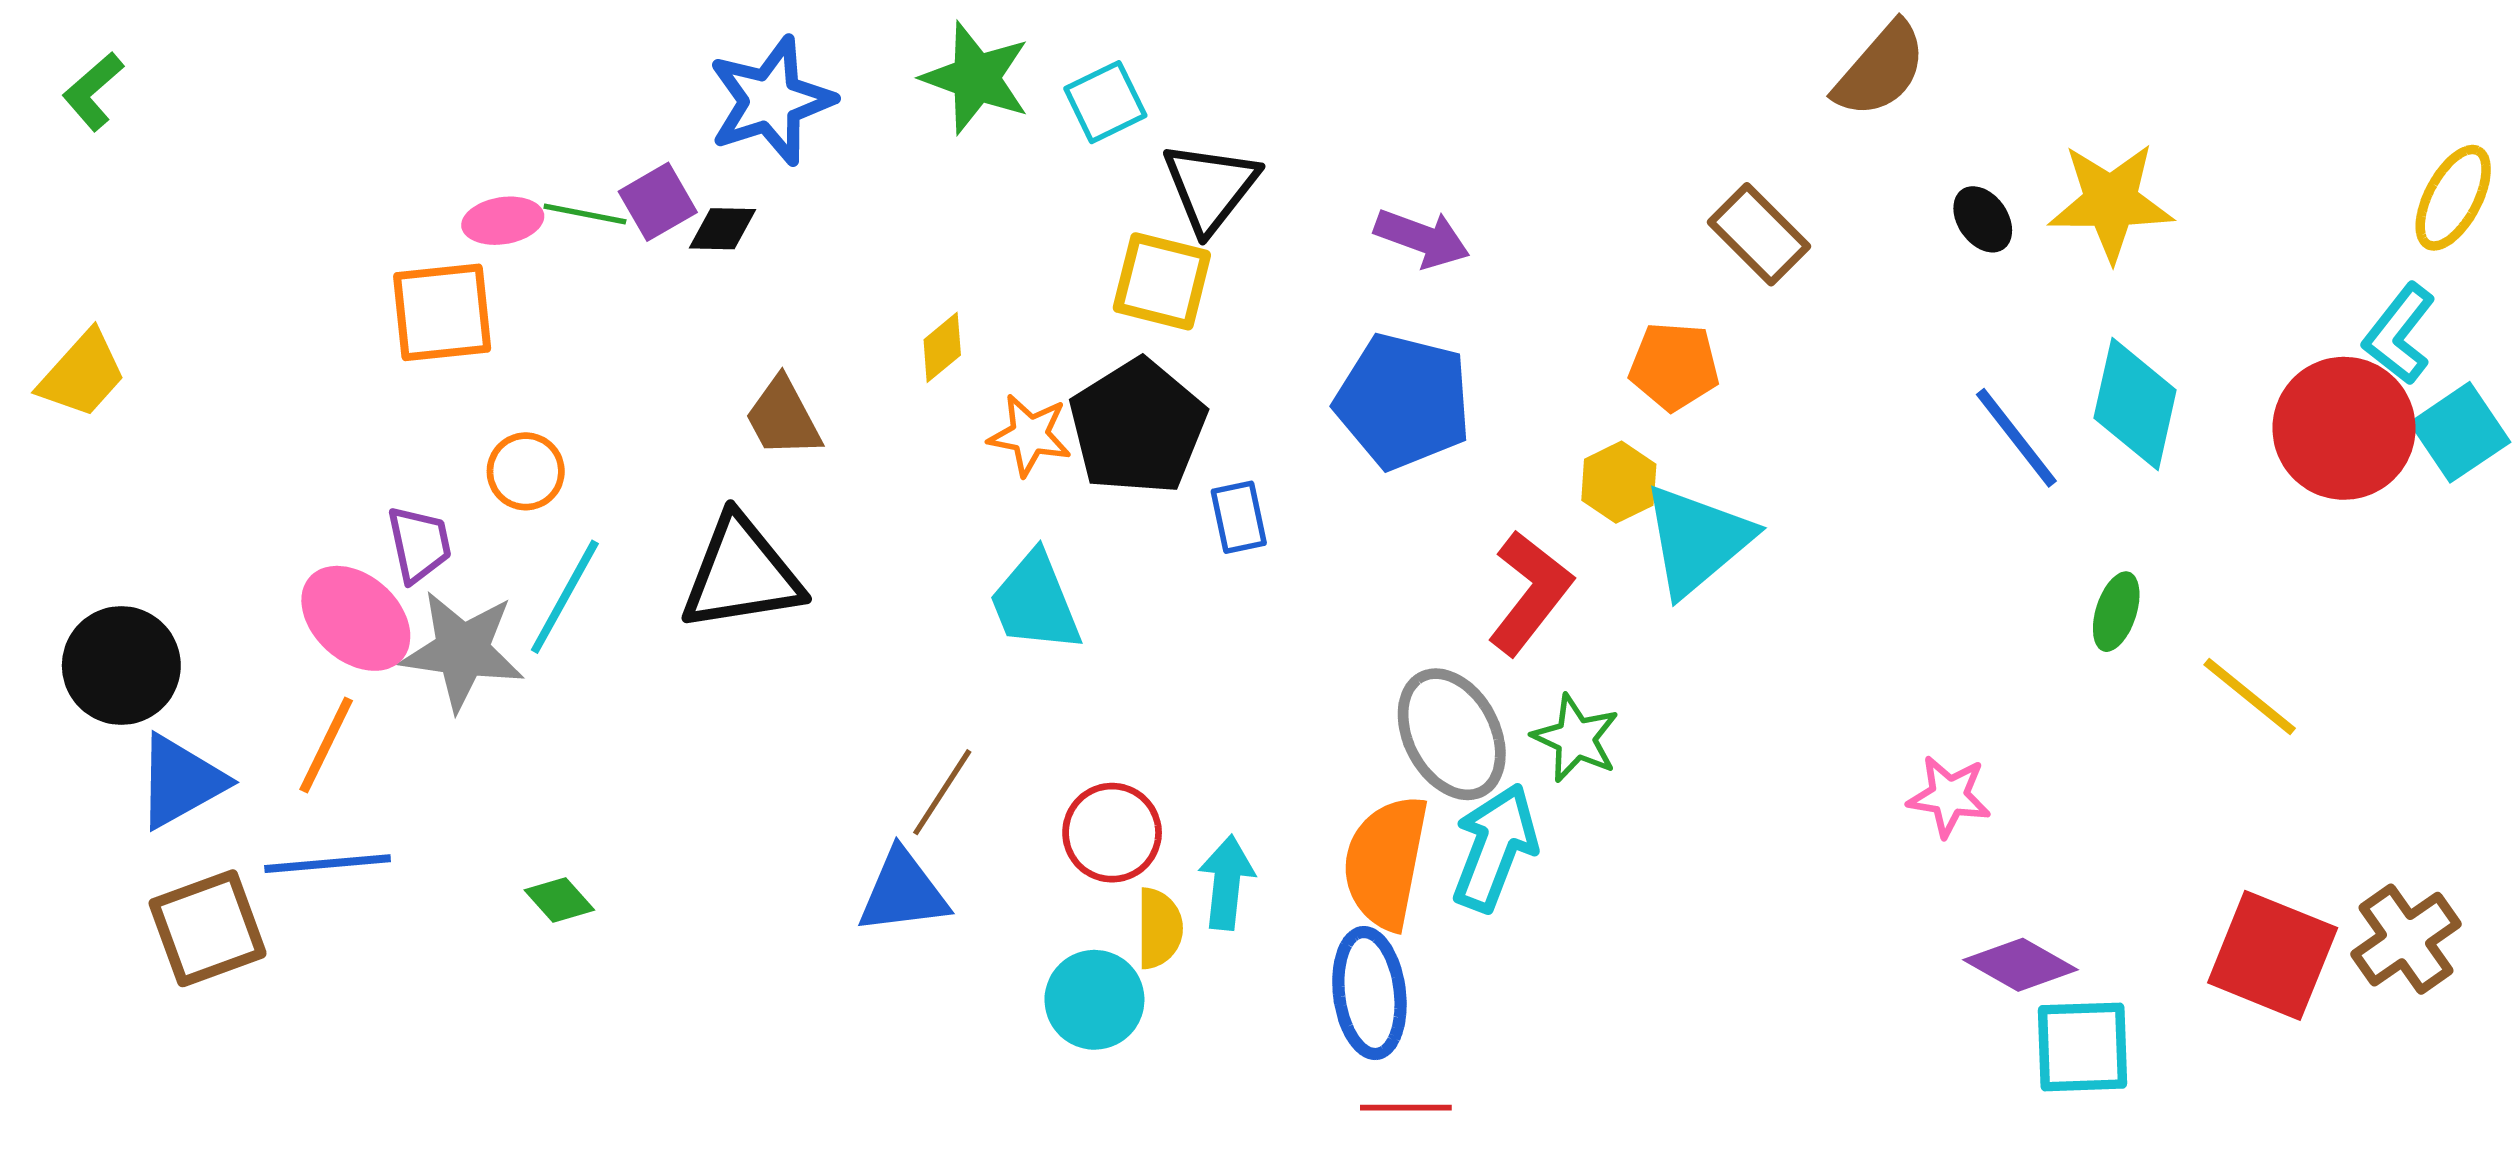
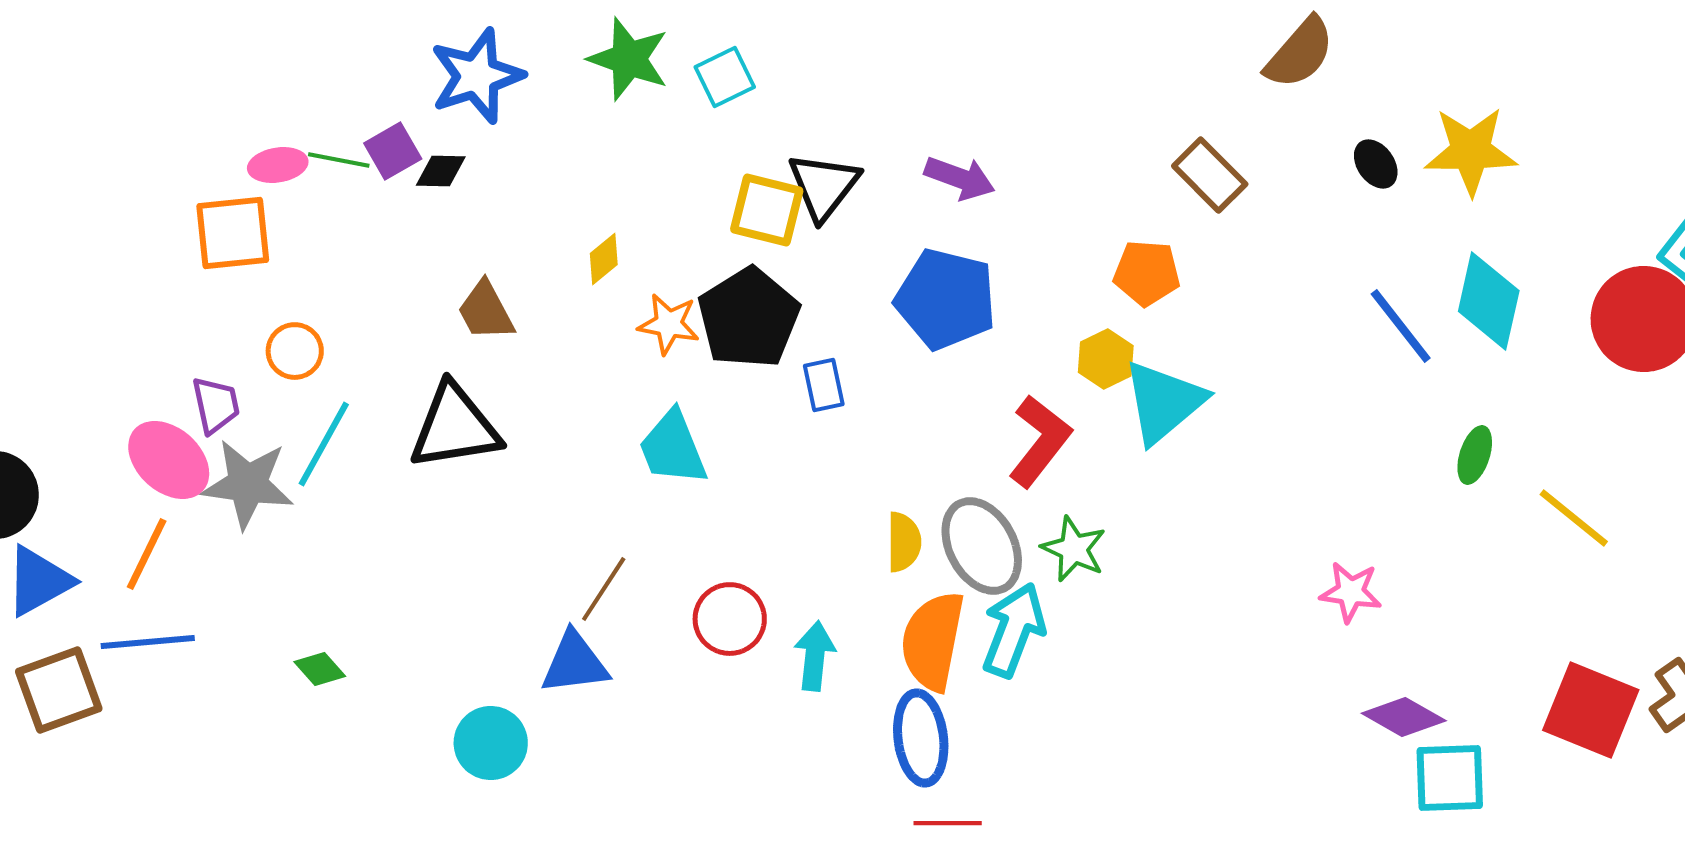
black triangle: (1210, 187) -> (824, 186), moved
yellow semicircle: (1159, 928) -> (904, 542), moved
cyan circle: (1094, 1000) -> (491, 743), moved

